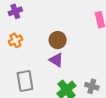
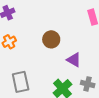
purple triangle: (56, 60) -> (74, 60), moved

